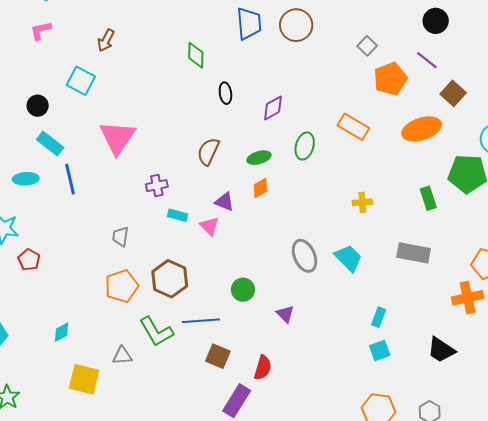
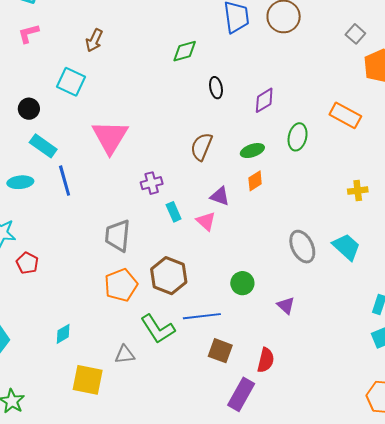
green diamond: (196, 55) -> (185, 51), turned 76
cyan rectangle: (177, 215) -> (174, 212), turned 54
gray trapezoid: (120, 237) -> (118, 236), size x1.6

